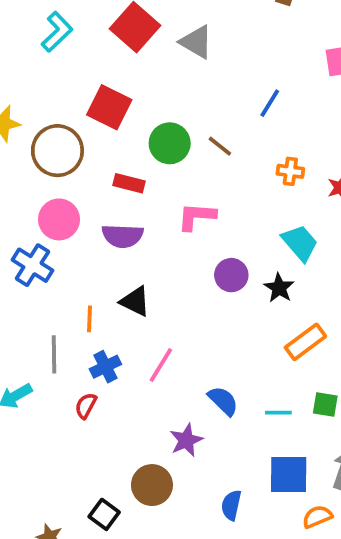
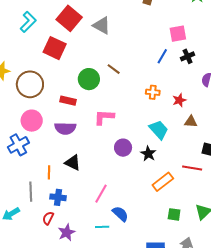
blue line: (270, 103) -> (162, 56), moved
red square: (109, 107) -> (55, 48), moved
brown line: (220, 146) -> (114, 69), moved
blue cross: (32, 265) -> (18, 145), turned 30
pink line: (161, 365) -> (101, 194), moved
blue cross: (105, 367) -> (58, 197), turned 35
cyan line: (278, 413) -> (102, 227), moved
purple star: (186, 440) -> (67, 232), moved

